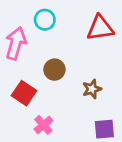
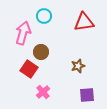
brown circle: (54, 70) -> (41, 52), moved

